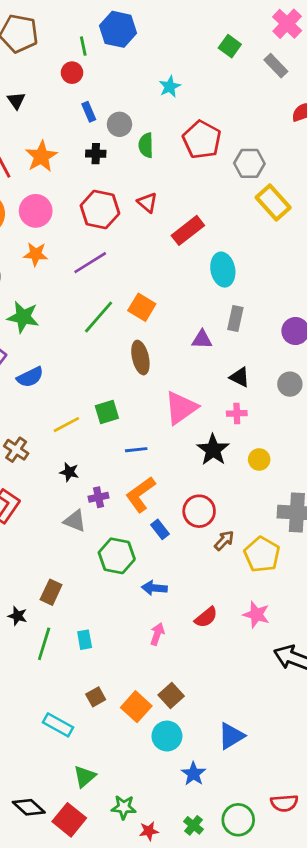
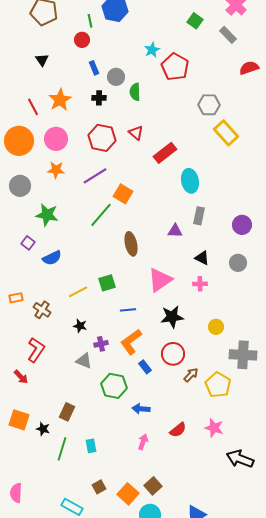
red pentagon: (202, 140) -> (175, 67), moved
orange square: (142, 307) -> (123, 194), moved
black star: (213, 450) -> (172, 317), moved, turned 30
yellow circle: (259, 459) -> (216, 327), moved

